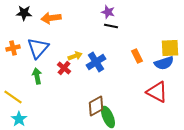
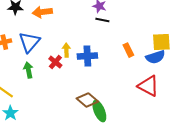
yellow arrow: (75, 56) -> (66, 50), turned -72
blue cross: (96, 62) -> (87, 56), turned 30
brown diamond: (96, 106) -> (87, 100), turned 70

